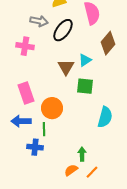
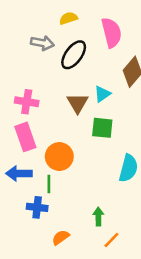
pink cross: (25, 46) -> (27, 102), moved
orange semicircle: (71, 170) -> (61, 237), moved

